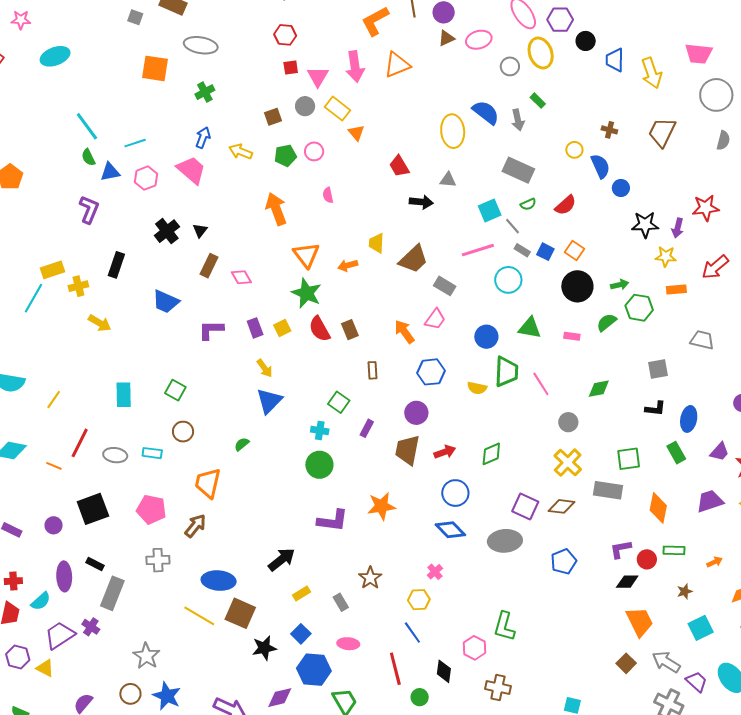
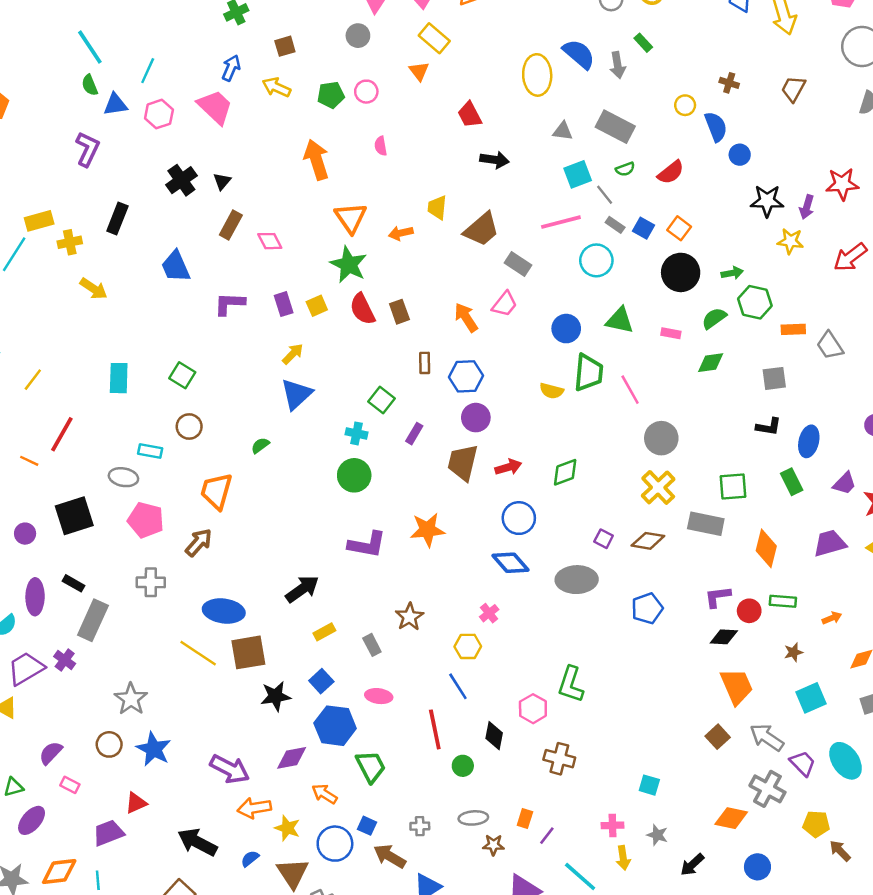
yellow rectangle: (337, 109) -> (434, 38), moved
brown square: (273, 117) -> (285, 46), moved
brown trapezoid: (662, 132) -> (793, 89), size x0.7
cyan line: (135, 143) -> (148, 71), turned -50
gray triangle: (448, 180) -> (563, 131), moved
orange rectangle: (676, 290) -> (793, 329), moved
blue trapezoid: (166, 302) -> (176, 266), turned 40
gray trapezoid: (702, 340) -> (830, 346), turned -140
yellow arrow: (265, 368) -> (293, 354), turned -102
blue hexagon: (431, 372) -> (466, 376), moved
green diamond: (599, 389) -> (711, 363), moved
gray circle: (568, 422) -> (661, 438), size x1.4
gray ellipse: (115, 455) -> (123, 477), moved
purple square: (525, 506) -> (604, 539), size x0.6
brown square: (240, 613) -> (248, 652), turned -36

